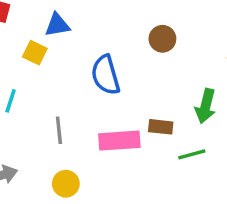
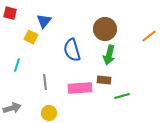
blue triangle: (57, 25) -> (44, 21), turned -42
brown circle: (162, 39) -> (105, 29), size x1.5
green arrow: (206, 106) -> (109, 55), moved

